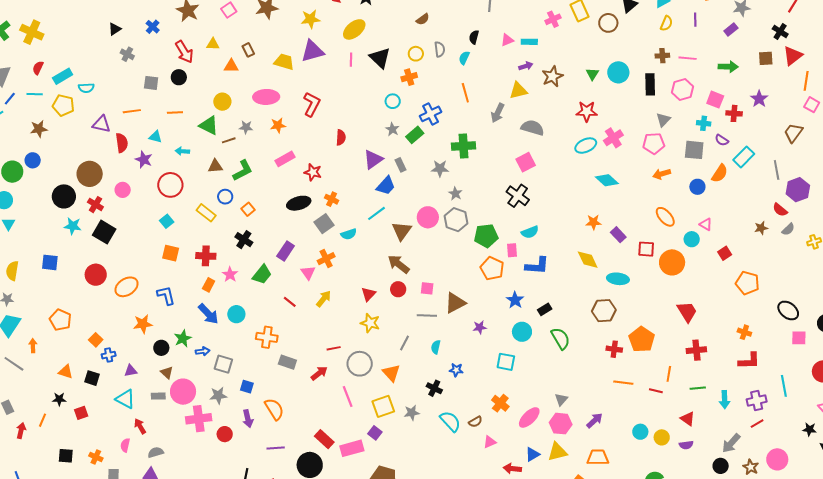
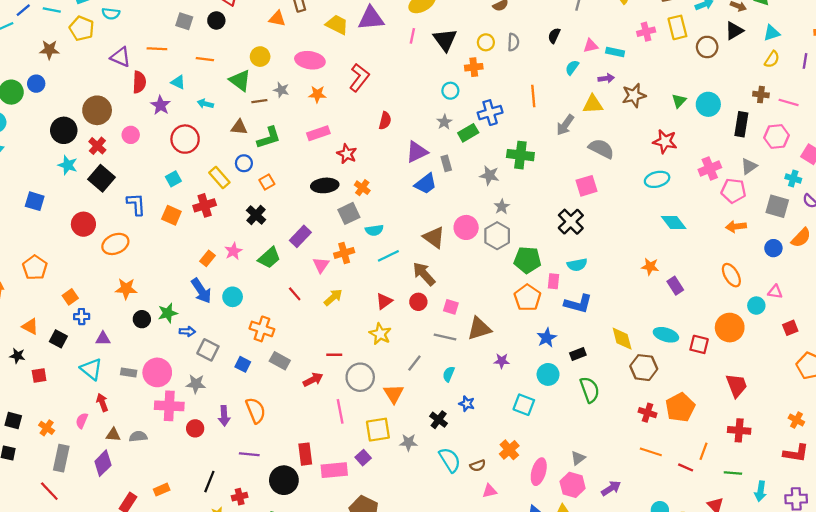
cyan semicircle: (464, 58) -> (572, 67), moved
pink cross: (613, 138) -> (710, 168), moved
cyan line: (376, 213) -> (388, 256), moved
pink triangle: (706, 224) -> (775, 292), turned -32
brown triangle: (402, 231) -> (434, 237), turned -40
red square: (646, 249) -> (699, 344), moved
red cross: (206, 256) -> (205, 205), moved, turned -30
yellow diamond: (588, 260) -> (622, 339), moved
blue L-shape: (166, 295) -> (136, 204), moved
brown triangle: (167, 373) -> (113, 435), moved, turned -48
blue square: (247, 387) -> (243, 364), moved
pink ellipse: (529, 417) -> (539, 472), turned -40
red rectangle: (324, 439) -> (305, 454), turned 30
gray semicircle: (156, 452) -> (138, 436), moved

